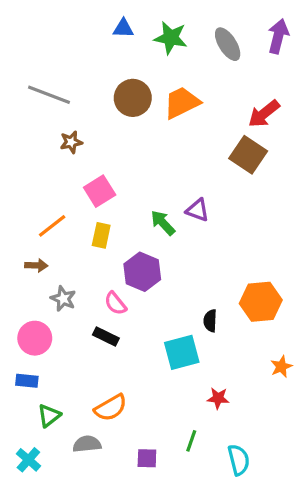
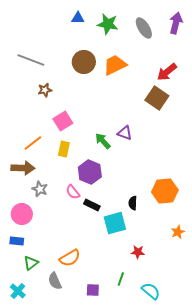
brown arrow: (36, 265) -> (23, 168), size x1.6
black rectangle: (106, 337) -> (92, 205), moved
gray semicircle: (87, 444) -> (55, 281), turned -108
cyan semicircle: (239, 460) -> (151, 291), turned -36

